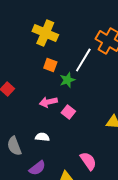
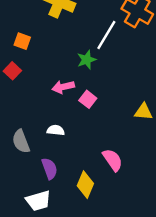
orange square: (50, 65) -> (22, 41), moved
purple semicircle: (37, 168) -> (49, 169), turned -72

